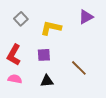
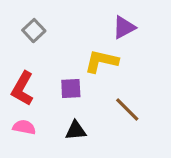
purple triangle: (86, 17) -> (124, 27), moved
yellow L-shape: (51, 28) -> (101, 61), moved

